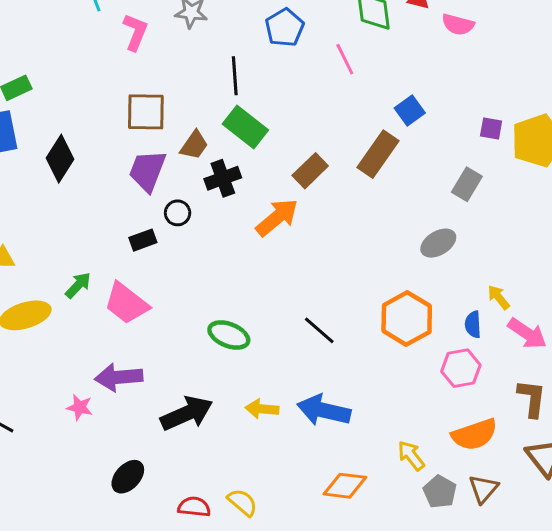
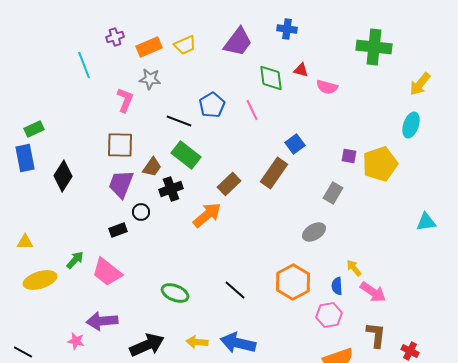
blue pentagon: (285, 28) -> (212, 105), moved
pink L-shape: (135, 32) -> (125, 100), moved
black line: (235, 76) -> (179, 121), turned -65

